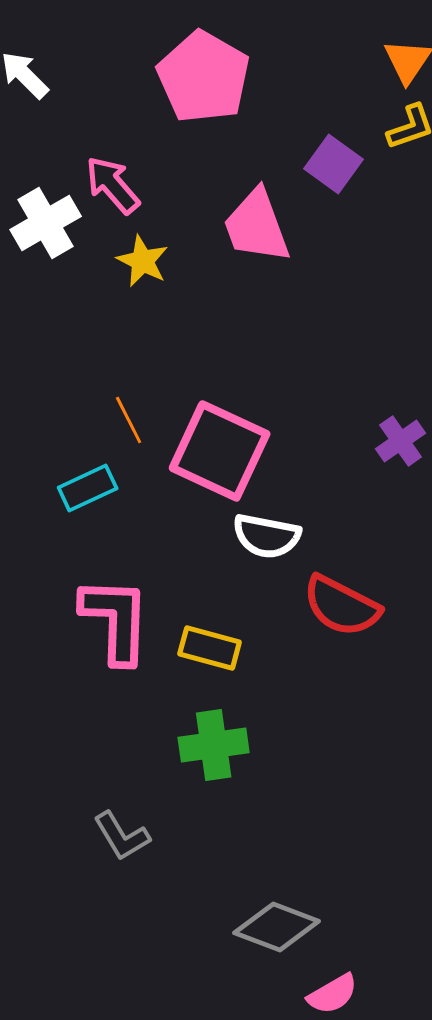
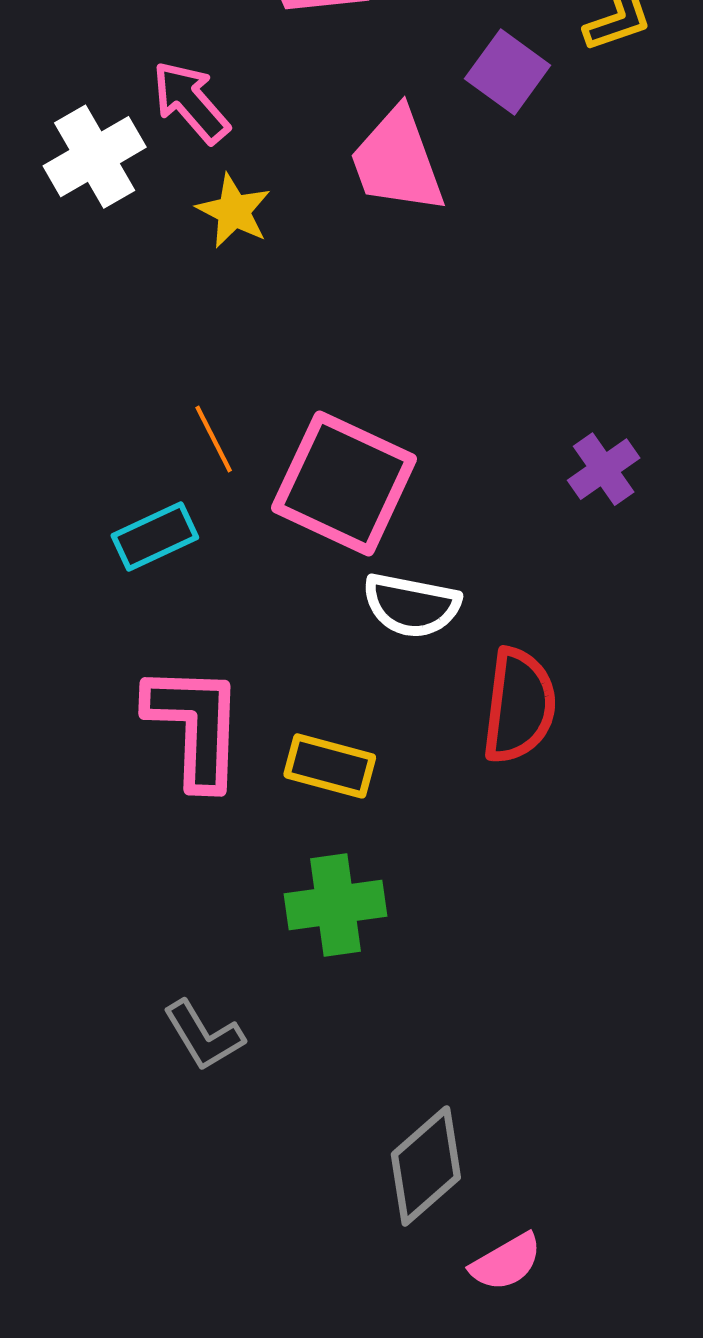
red semicircle: (342, 606) -> (519, 706), turned -110
gray diamond: (277, 927) -> (426, 1166), turned -62

